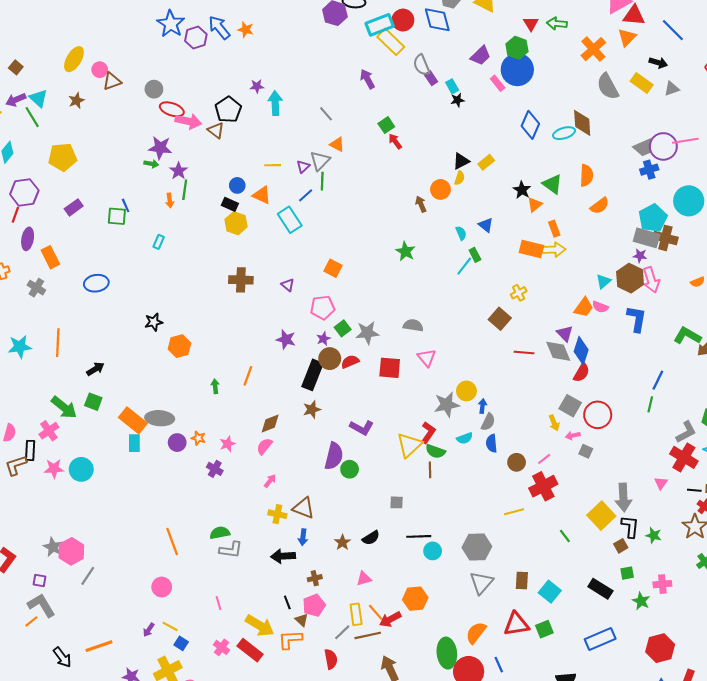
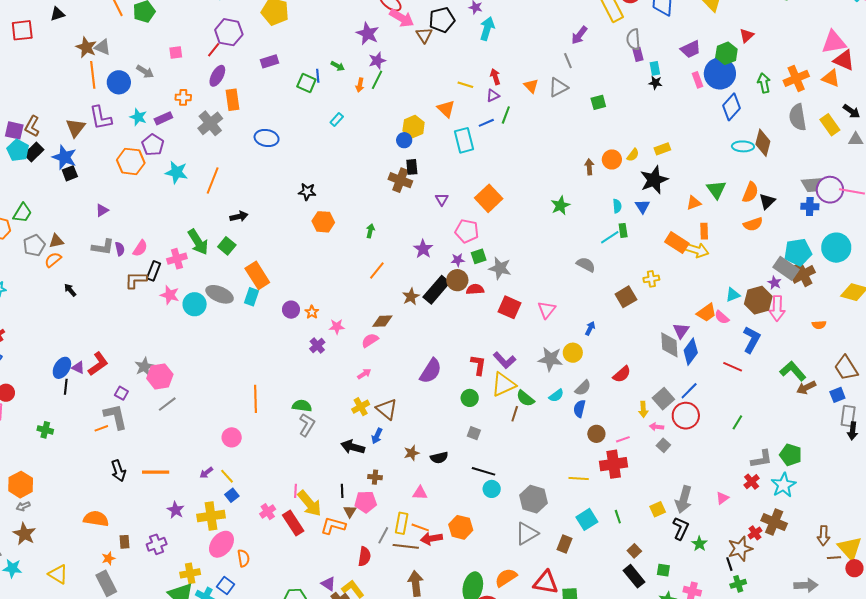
green arrow: (557, 24) -> (764, 83), moved, turned 54
orange triangle: (627, 37) -> (831, 78), turned 48
purple arrow: (367, 79) -> (579, 35), turned -132
gray line: (326, 114) -> (568, 61), moved
green square: (386, 125) -> (598, 102), moved
blue diamond: (530, 125) -> (731, 107), moved
red arrow: (395, 141) -> (495, 77), moved
gray triangle: (320, 161) -> (558, 87), moved
black triangle: (461, 161) -> (767, 201), moved, turned -36
green arrow: (151, 164) -> (338, 66), moved
blue circle: (237, 185) -> (404, 140), moved
black star: (522, 190) -> (654, 180), moved, size x1.6
black rectangle: (230, 204) -> (412, 167), moved, turned 42
brown cross: (665, 238) -> (803, 274), turned 30
orange square: (333, 268) -> (489, 198), size x1.5
gray cross: (36, 288) -> (210, 123), size x1.4
gray semicircle: (413, 325) -> (586, 265), moved
red line: (524, 353) -> (733, 367), moved
red semicircle: (582, 373) -> (622, 374), moved
blue line: (658, 380) -> (689, 391), moved
green arrow: (215, 386) -> (370, 231), moved
blue arrow: (482, 406) -> (590, 328), moved
brown star: (312, 409) -> (411, 297), moved, turned -30
gray ellipse: (160, 418) -> (220, 294), moved
purple L-shape: (362, 428) -> (505, 360), moved
red L-shape: (428, 433) -> (478, 365), moved, turned -45
cyan semicircle: (465, 438) -> (556, 396), turned -35
red cross: (684, 457) -> (752, 482), size x0.6
green circle: (350, 469) -> (470, 398), moved
black line: (694, 490) -> (729, 564), moved, turned 48
yellow cross: (277, 514) -> (361, 407), turned 30
yellow square: (601, 516) -> (658, 509), size x0.6
brown square: (621, 546) -> (634, 551), moved, turned -32
gray L-shape: (231, 550) -> (307, 425), turned -85
cyan square: (550, 592) -> (587, 519), moved
pink line: (219, 603) -> (296, 491), moved
orange line: (376, 612) -> (420, 527), turned -48
gray line: (342, 632) -> (383, 535), turned -36

